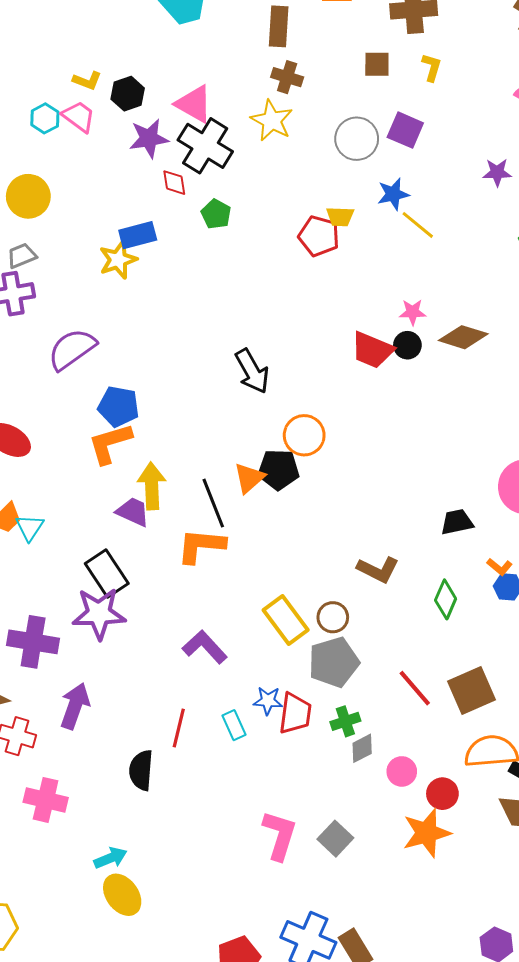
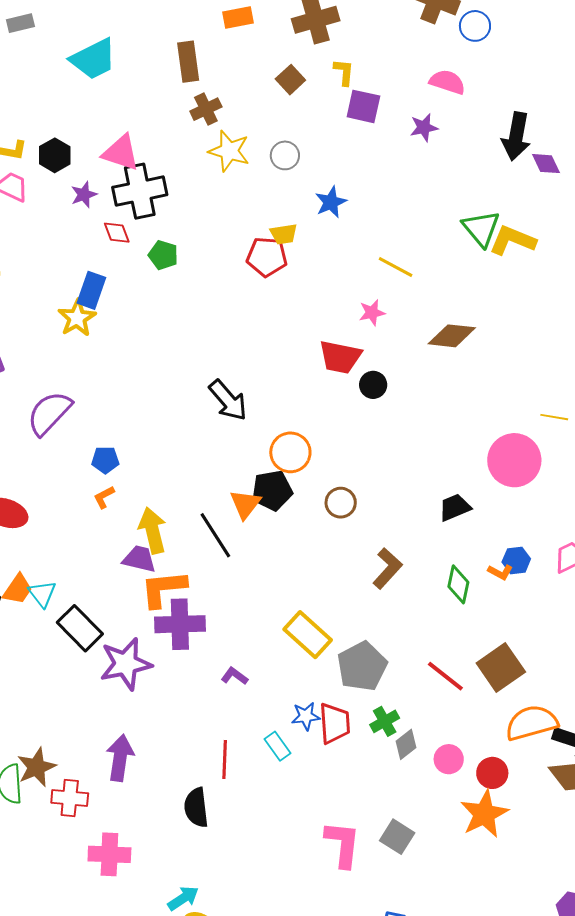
brown square: (377, 64) -> (290, 80), turned -32
brown cross: (287, 77) -> (206, 109), turned -32
yellow star: (272, 121) -> (229, 151), moved
purple square: (405, 130) -> (363, 106), moved
purple star: (149, 138) -> (84, 195), size x0.7
gray circle: (357, 139) -> (285, 155), size x0.7
black cross: (205, 146) -> (140, 191), turned -32
purple star: (497, 172) -> (424, 128), moved
yellow line: (418, 225) -> (396, 267), moved
blue rectangle: (138, 235) -> (91, 290), turned -45
brown diamond: (463, 337) -> (452, 336), moved
black circle: (407, 345) -> (373, 385), moved
blue pentagon: (118, 406) -> (105, 460), size x0.7
orange L-shape: (110, 443) -> (104, 497), size x0.5
orange L-shape: (201, 546) -> (163, 589), moved
orange L-shape: (500, 567) -> (500, 572), moved
brown L-shape: (378, 570) -> (387, 568), turned -63
black rectangle: (107, 573) -> (80, 628), moved
brown circle: (333, 617) -> (341, 503), moved
purple cross: (33, 642) -> (180, 624), moved
purple L-shape: (205, 647) -> (234, 676), size x0.6

